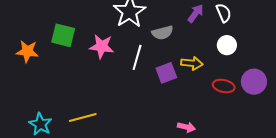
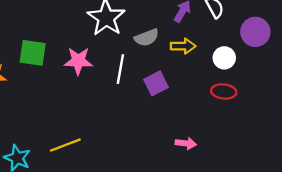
white circle: (227, 45) -> (224, 58), moved
yellow arrow: (192, 63) -> (183, 46), moved
purple circle: (254, 82) -> (255, 32), moved

